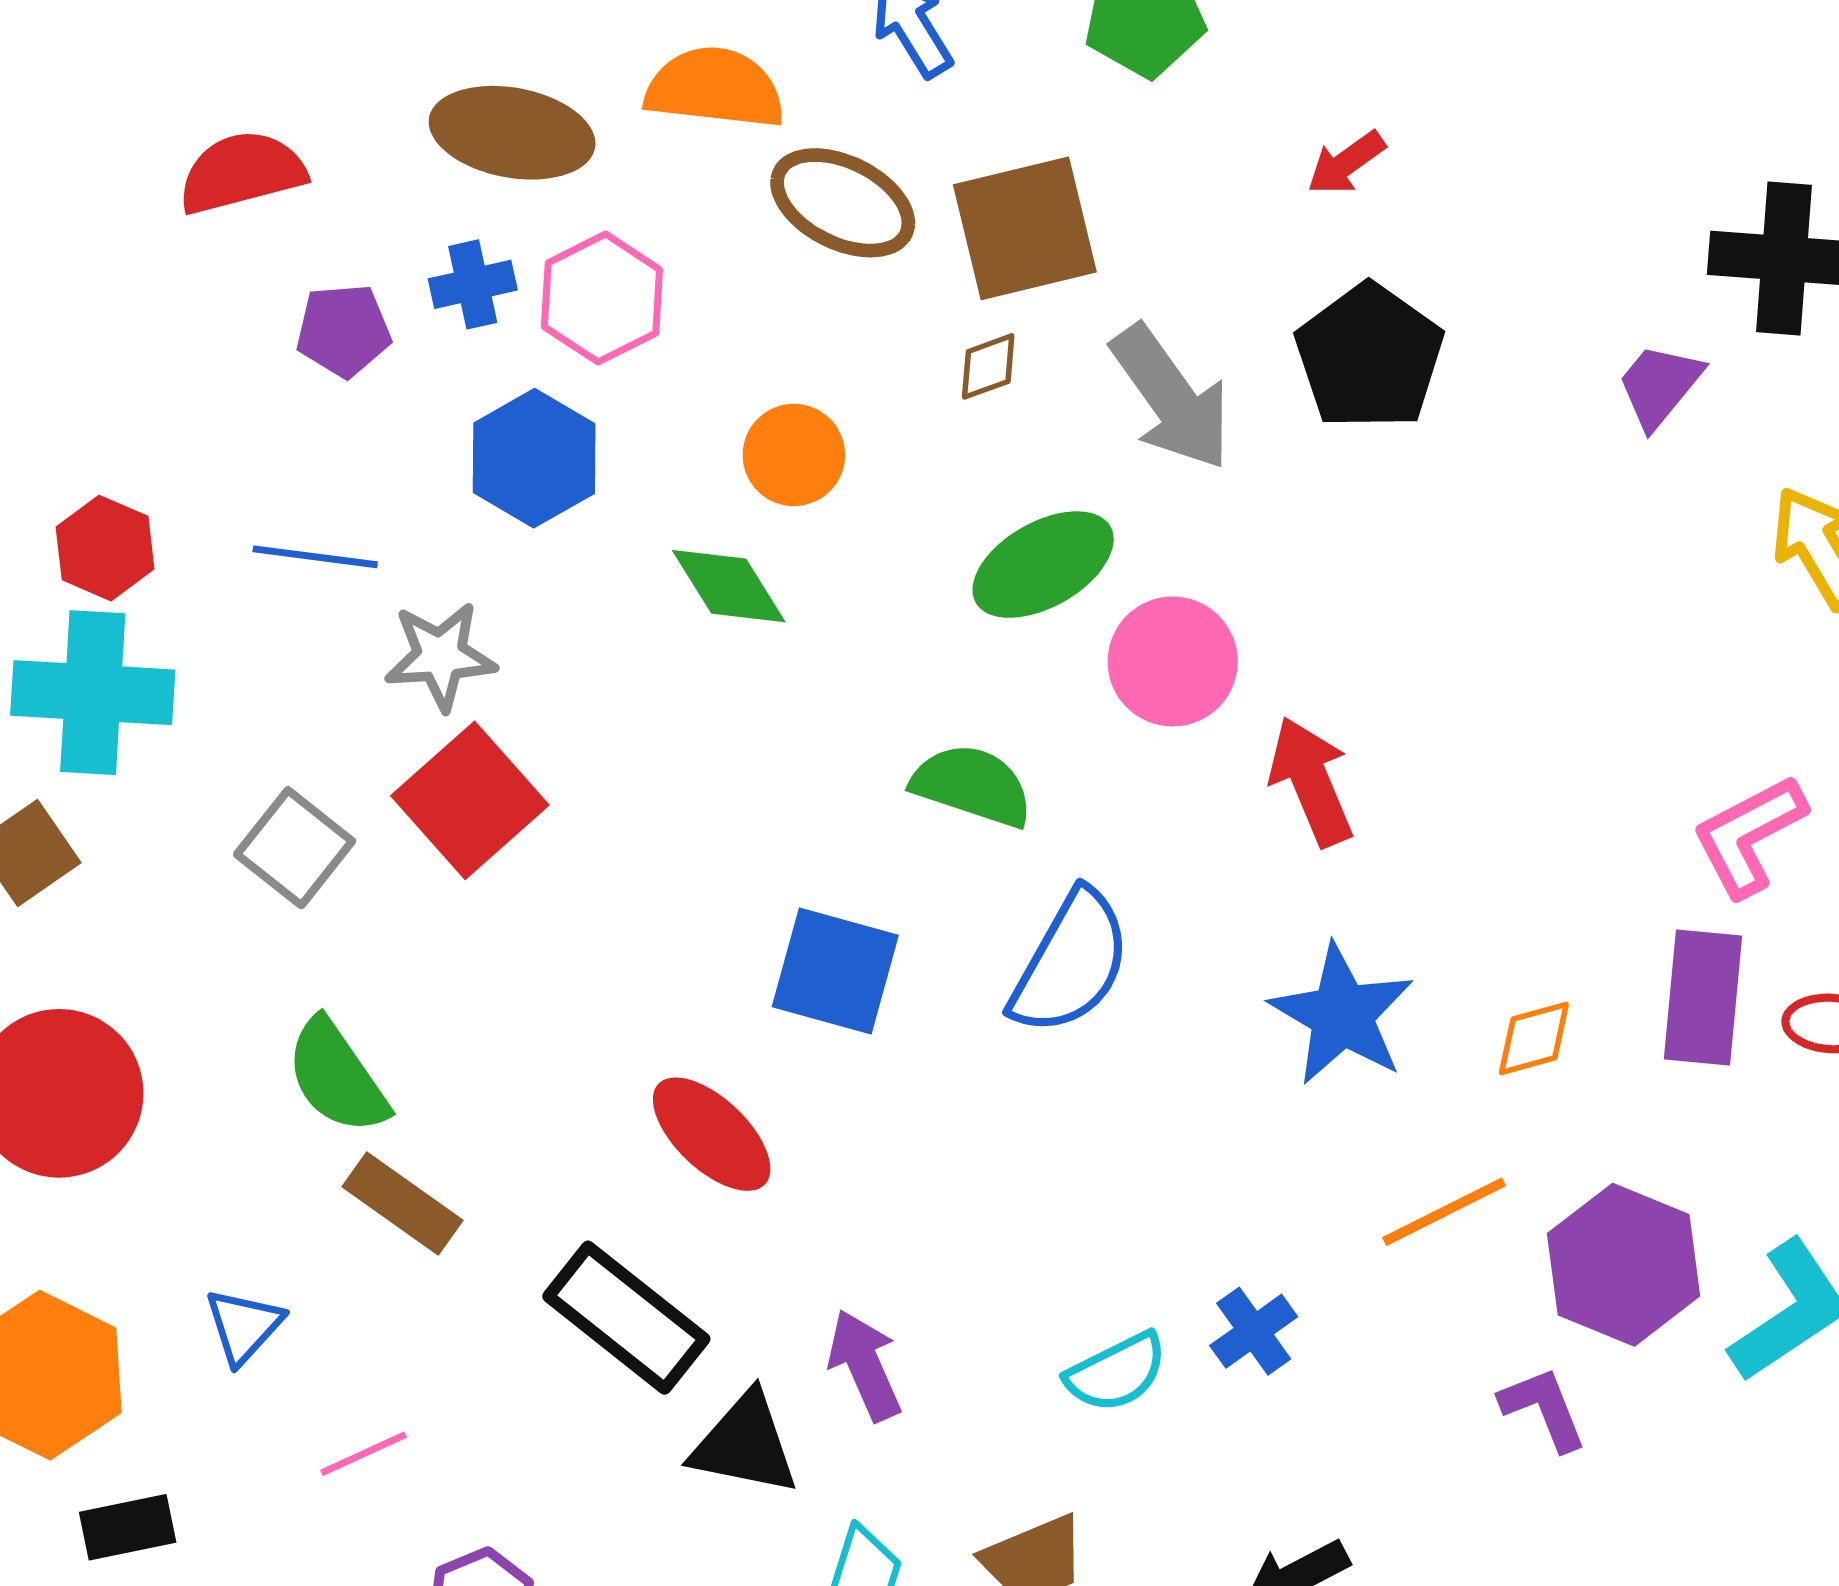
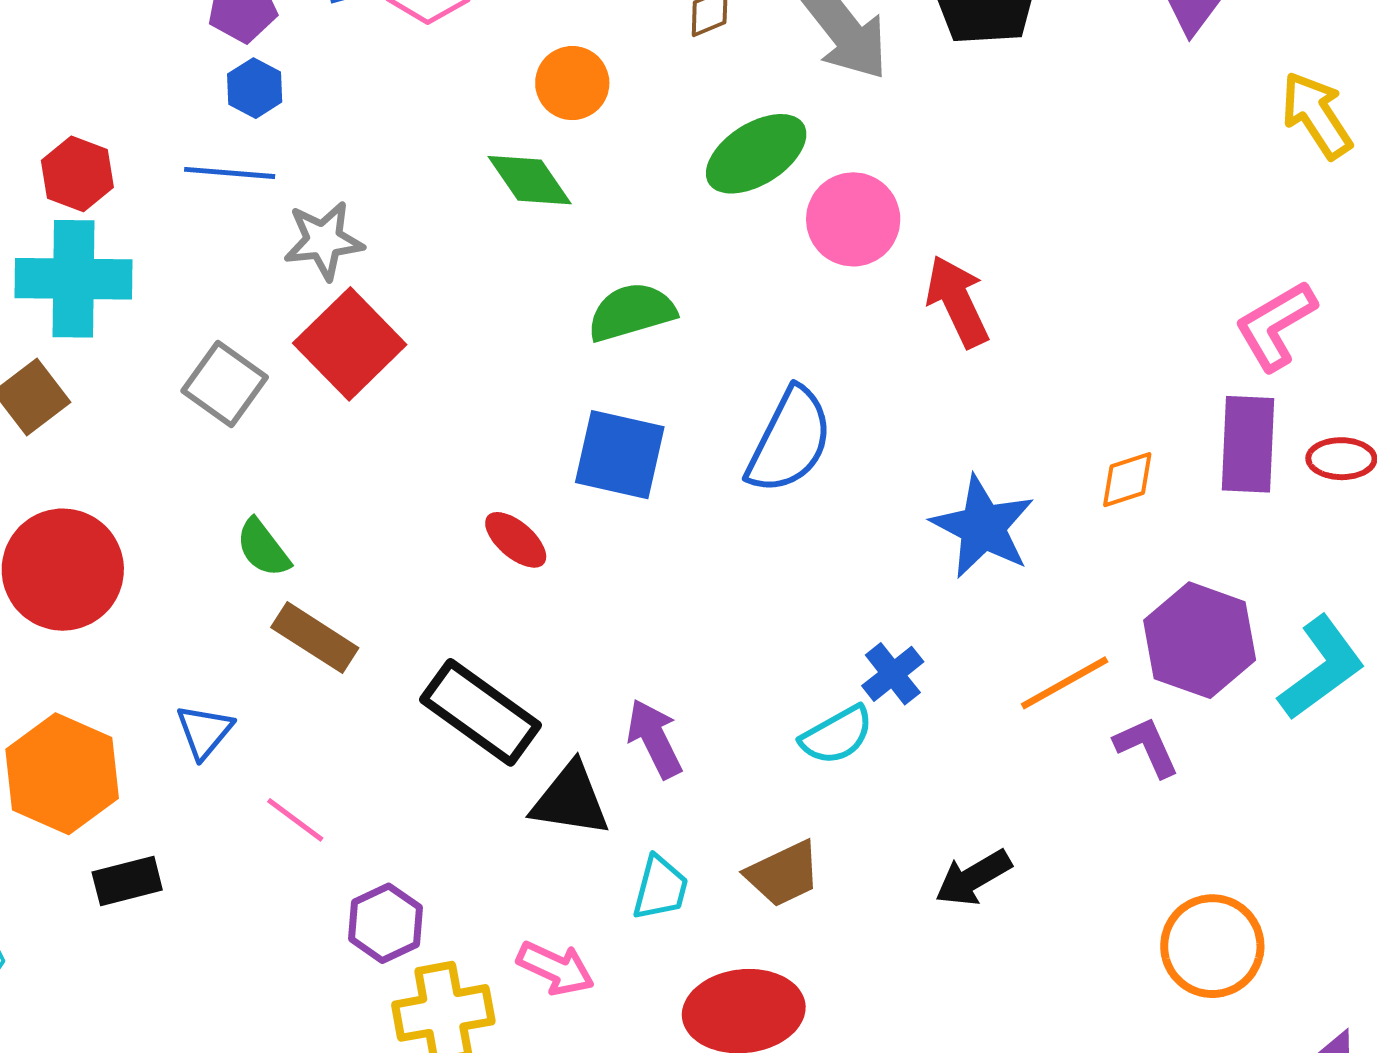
blue hexagon: (534, 458) -> (255, 88), moved, size x0.6
green semicircle: (972, 785) -> (632, 312), moved, turned -32
blue star: (1342, 1015) -> (983, 527), moved
green semicircle: (337, 1077) -> (263, 548), size x0.7
red ellipse: (712, 1134) -> (516, 540), moved, size x0.7
orange line: (1444, 1212) -> (1065, 683), moved
blue cross: (1254, 1331) -> (893, 674), moved
pink line: (364, 1454) -> (295, 820), turned 64

